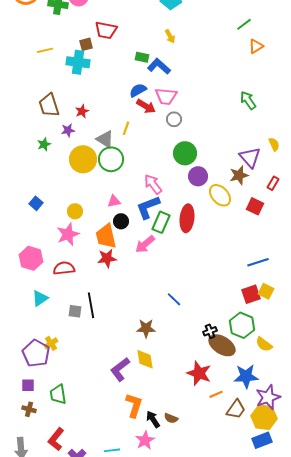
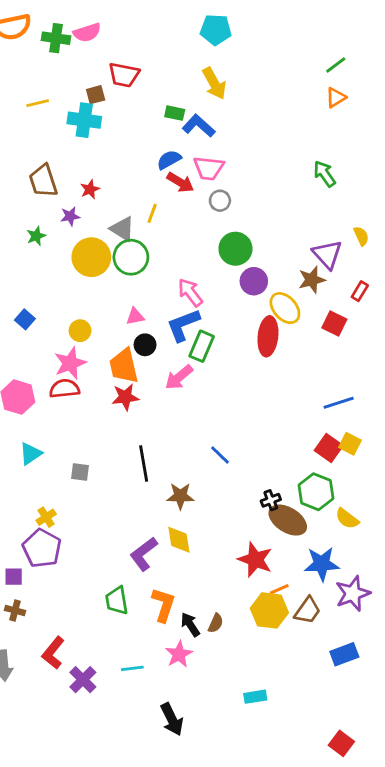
green line: (244, 24) -> (336, 65), moved
yellow arrow: (170, 36) -> (214, 83), size x1.6
red ellipse: (187, 218) -> (268, 336), moved
red semicircle: (64, 268) -> (64, 389), moved
red square: (251, 294) -> (329, 448), turned -36
black line: (91, 305) -> (144, 463), moved
purple pentagon: (36, 353) -> (42, 548), moved
green trapezoid: (58, 394) -> (117, 601), moved
yellow hexagon: (264, 417) -> (269, 610), moved
brown semicircle: (171, 418) -> (216, 623), turned -88

